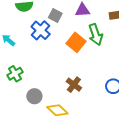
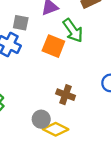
gray circle: (34, 96) -> (41, 119), moved

